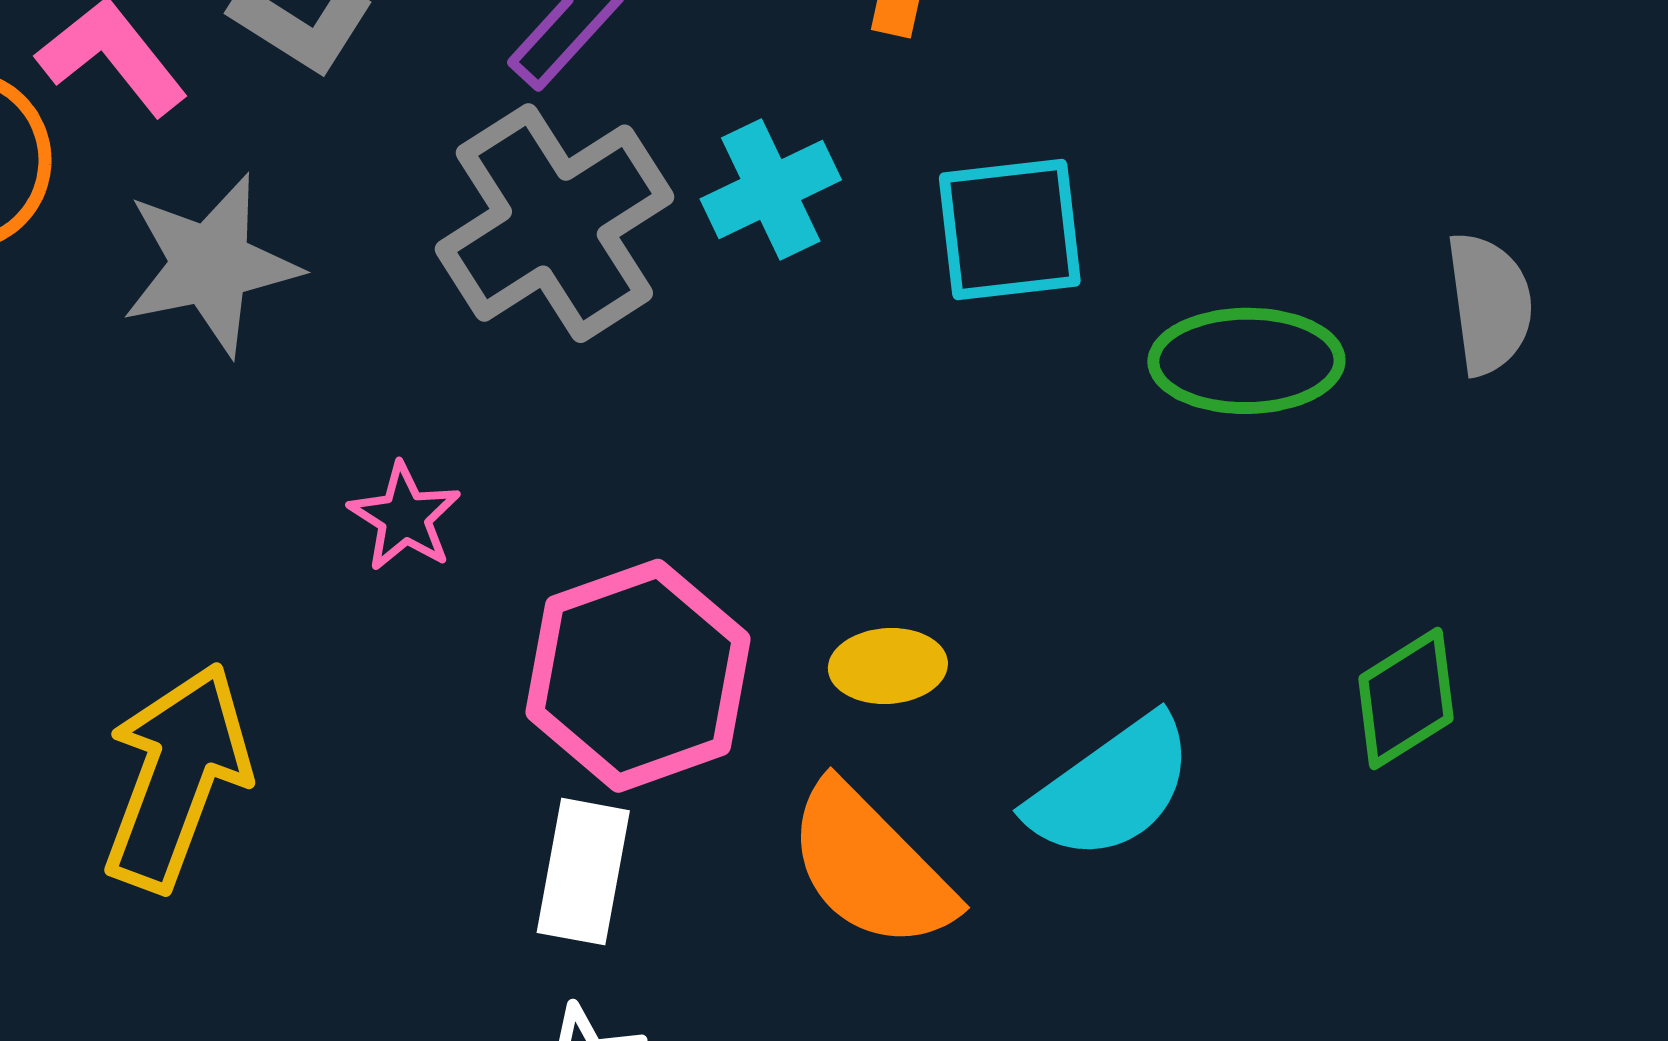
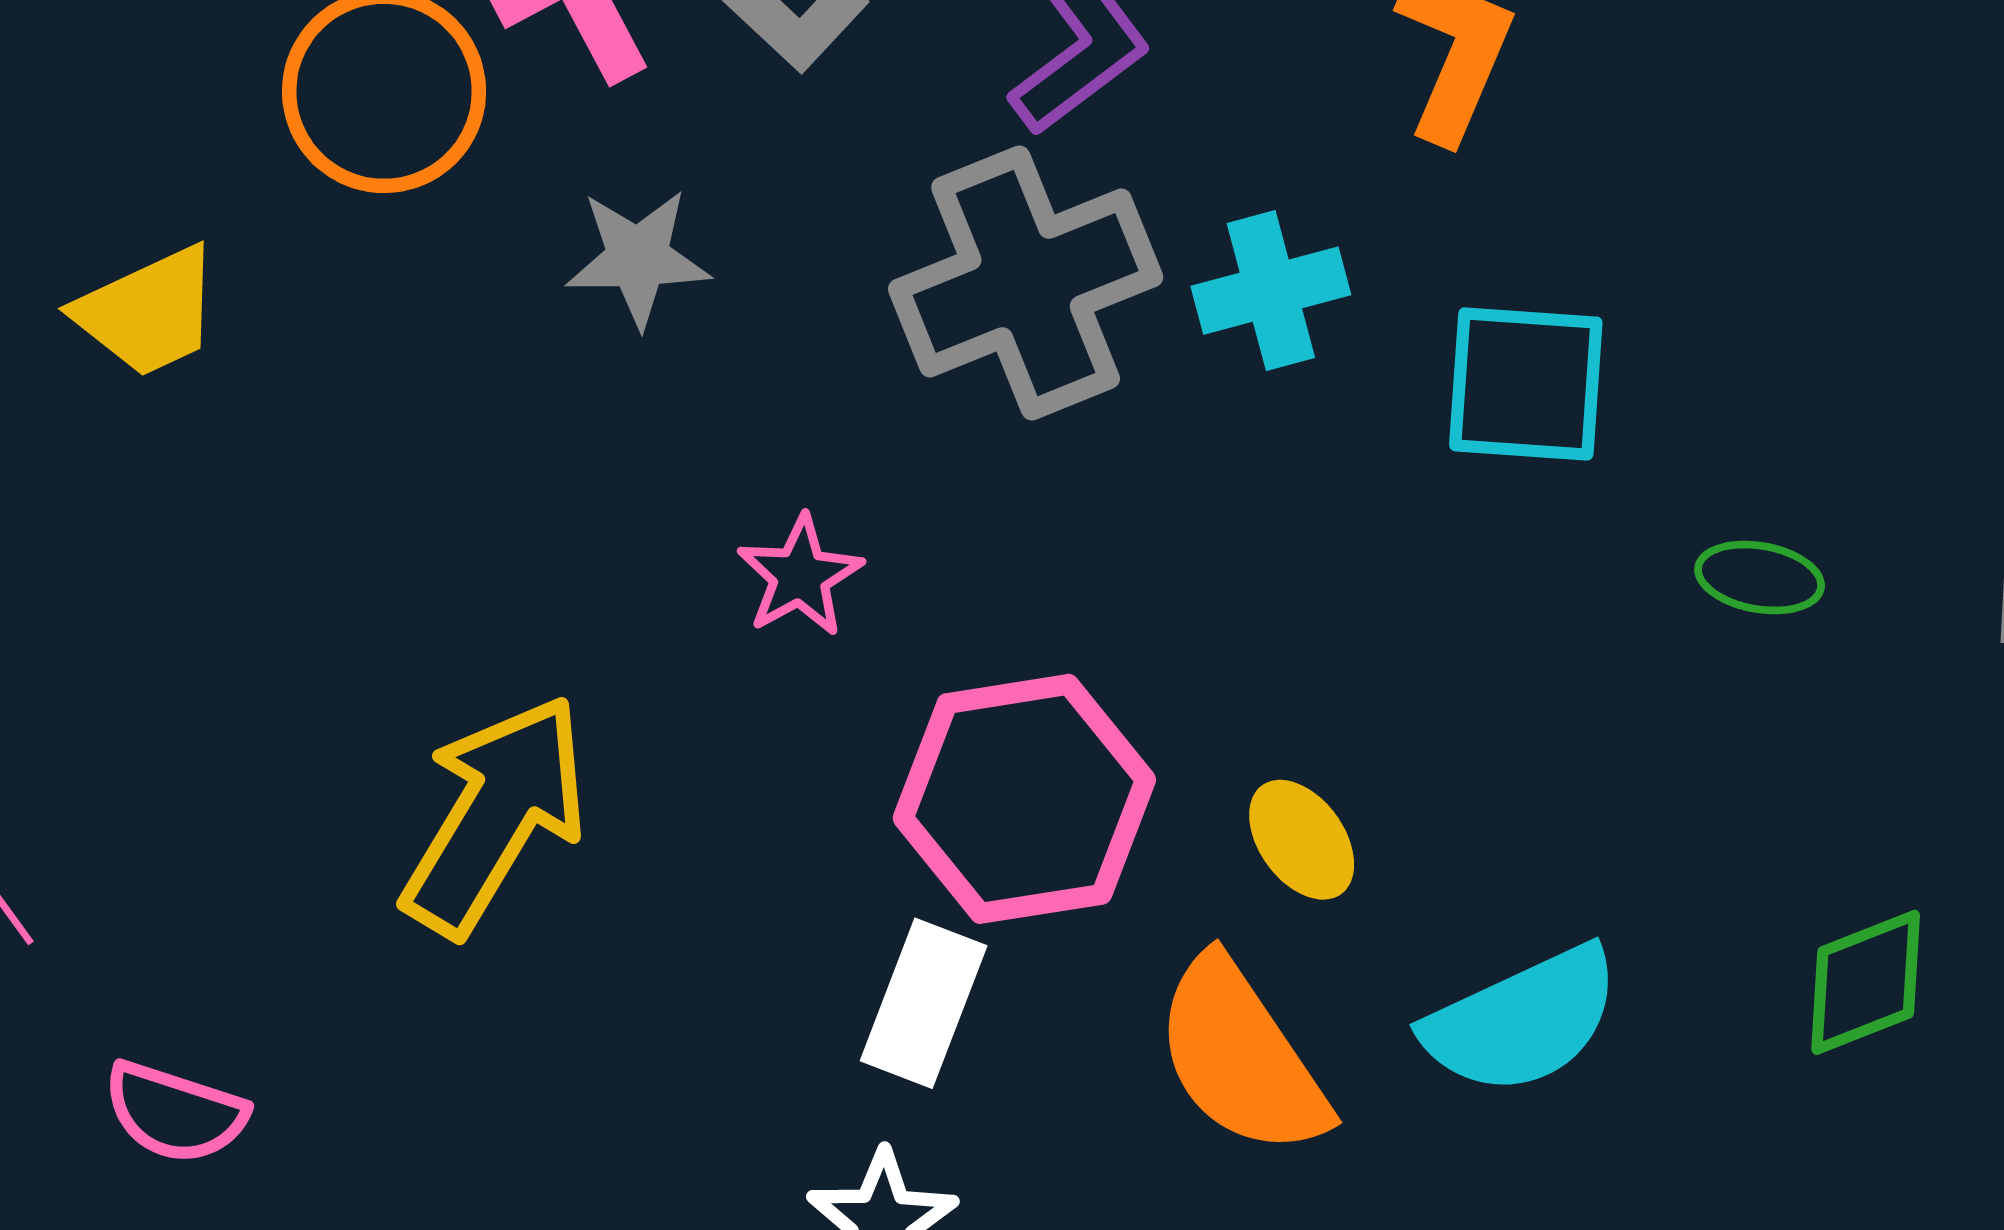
gray star: (210, 265) -> (638, 258), size x0.7
green ellipse: (1246, 361) -> (1760, 578), size x0.6
yellow ellipse: (888, 666) -> (1302, 840), turned 47

